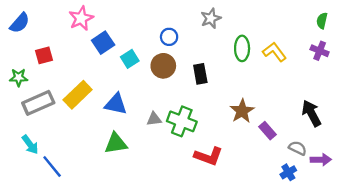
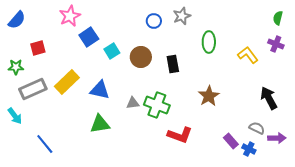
blue circle: (169, 37) -> (154, 21), moved
yellow L-shape: (274, 52) -> (248, 55), moved
purple rectangle: (267, 131) -> (231, 141), moved
cyan arrow: (30, 145) -> (15, 116), moved
blue cross: (288, 172) -> (249, 149), turned -32

